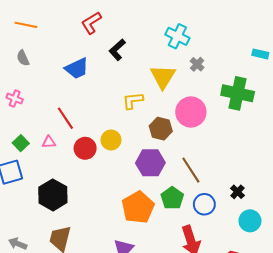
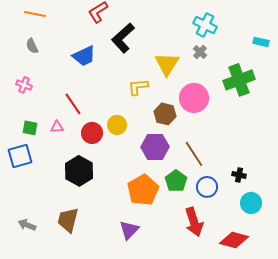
cyan cross: (177, 36) -> (205, 25), moved
black L-shape: (117, 50) -> (123, 38), size x1.4
green cross: (238, 93) -> (239, 80), turned -32
green square: (21, 143) -> (30, 128), turned -35
black cross: (238, 192) -> (239, 175), turned -32
black hexagon: (53, 195) -> (79, 171), moved

